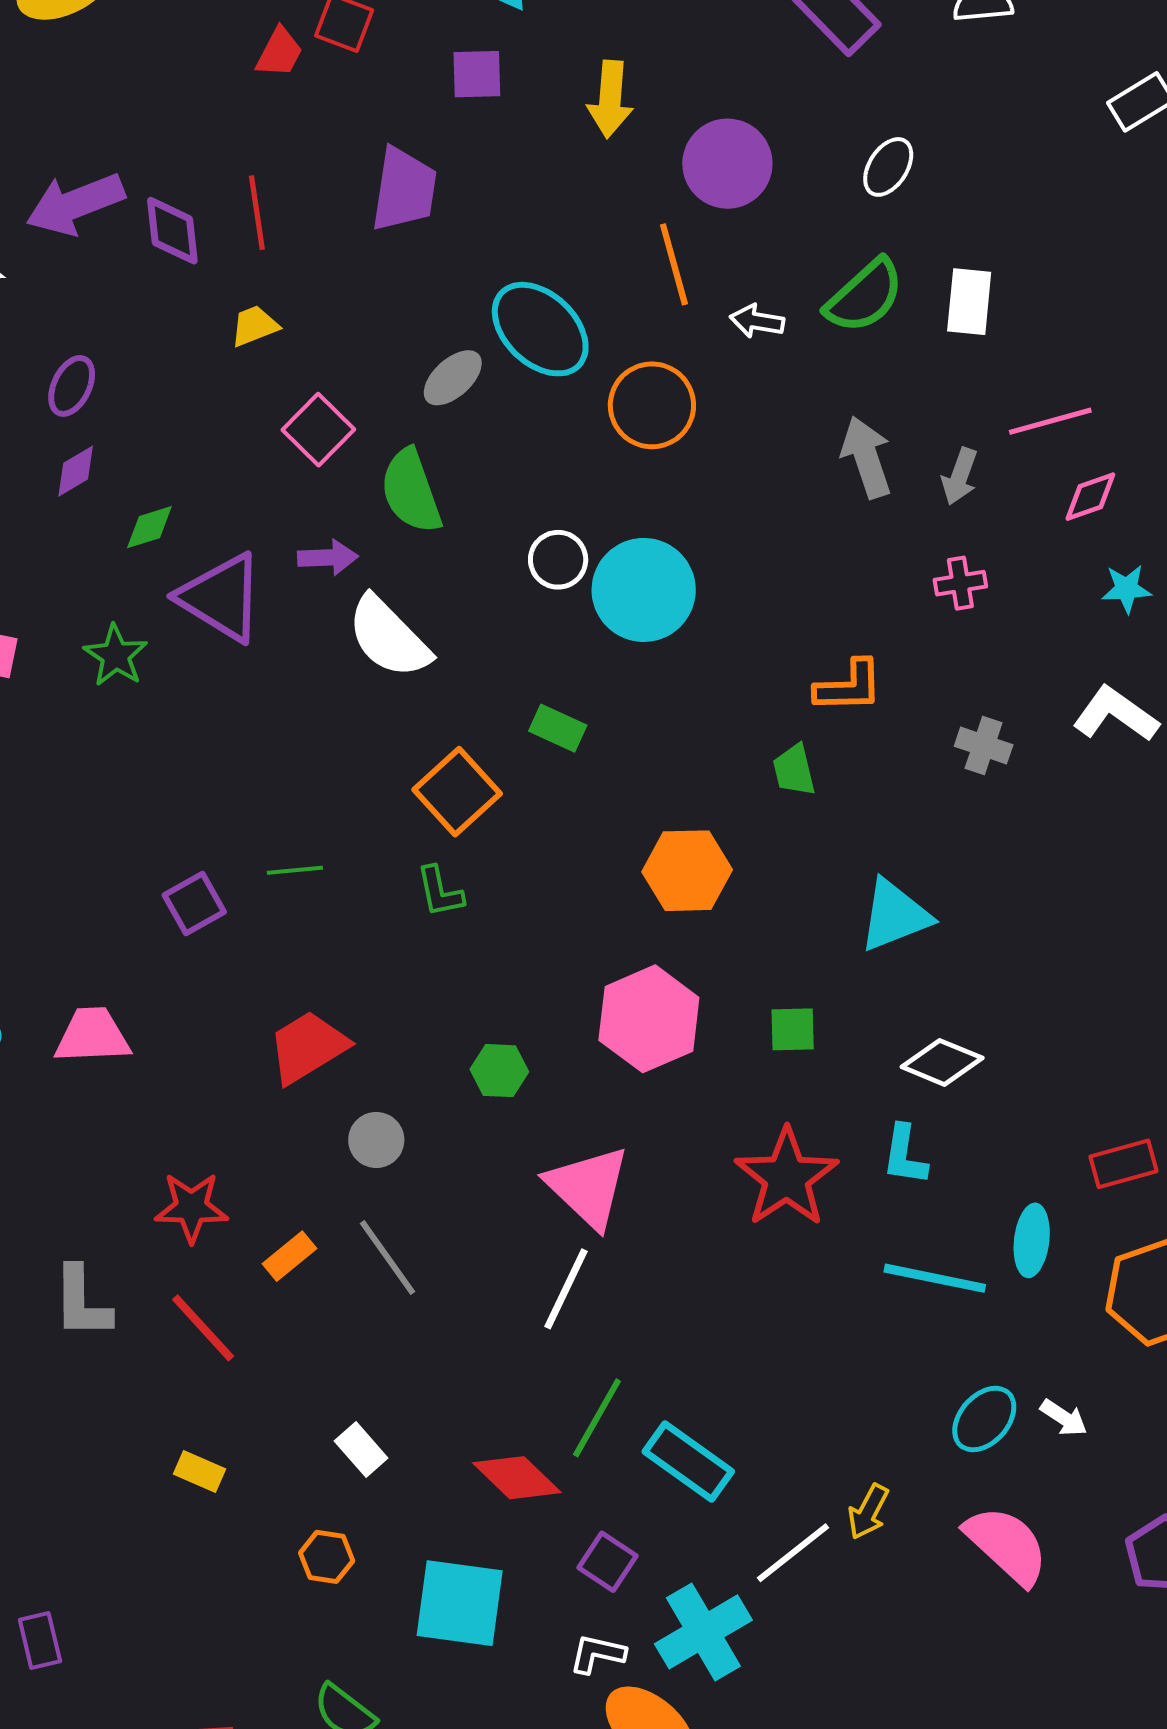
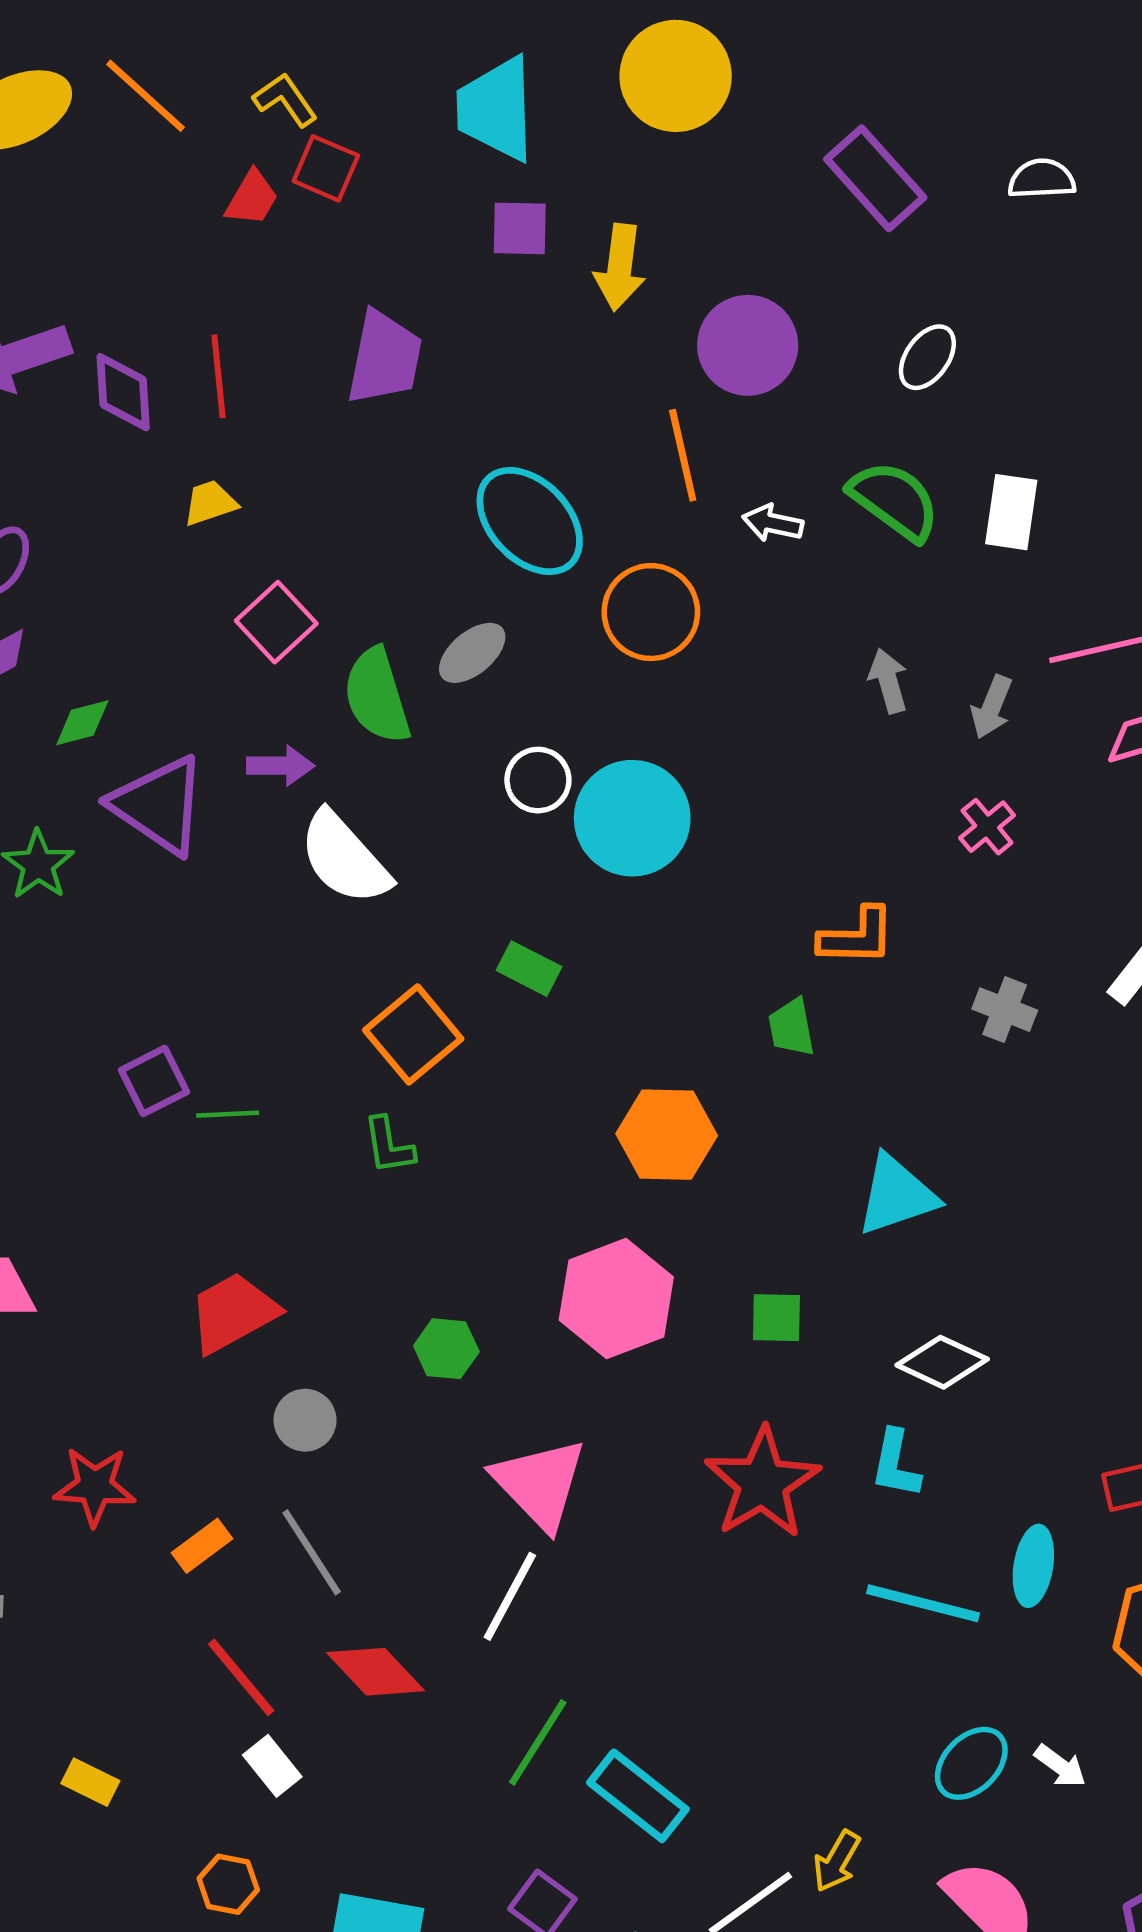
purple square: (477, 74) -> (520, 228), moved
green semicircle: (865, 296) -> (894, 501), turned -104
gray ellipse: (453, 378) -> (472, 653), moved
gray arrow: (866, 457) -> (888, 681), size x0.7
pink cross: (960, 583) -> (987, 827), turned -33
purple square: (194, 903) -> (154, 1081), moved
red line: (203, 1328) -> (241, 1677), moved
red diamond: (517, 1478) -> (376, 1672), moved

